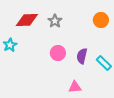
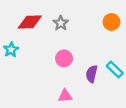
purple semicircle: (82, 56) -> (92, 74), moved
pink triangle: (75, 87) -> (65, 96), moved

